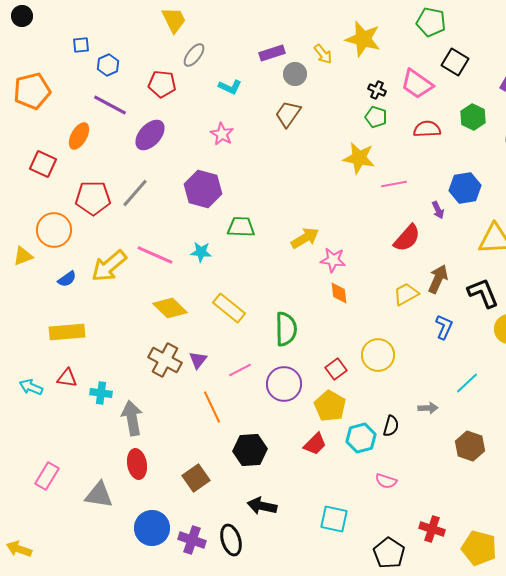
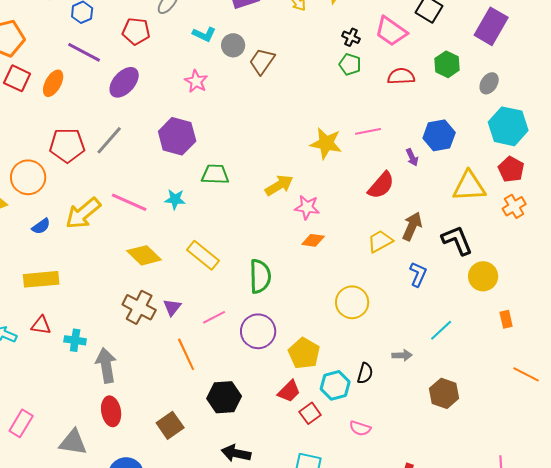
gray circle: (295, 74) -> (233, 45), moved
yellow star: (359, 158) -> (326, 143), moved
red square: (43, 164) -> (17, 78), moved
orange diamond: (339, 293) -> (313, 240), turned -75
red square: (336, 369) -> (310, 413), moved

